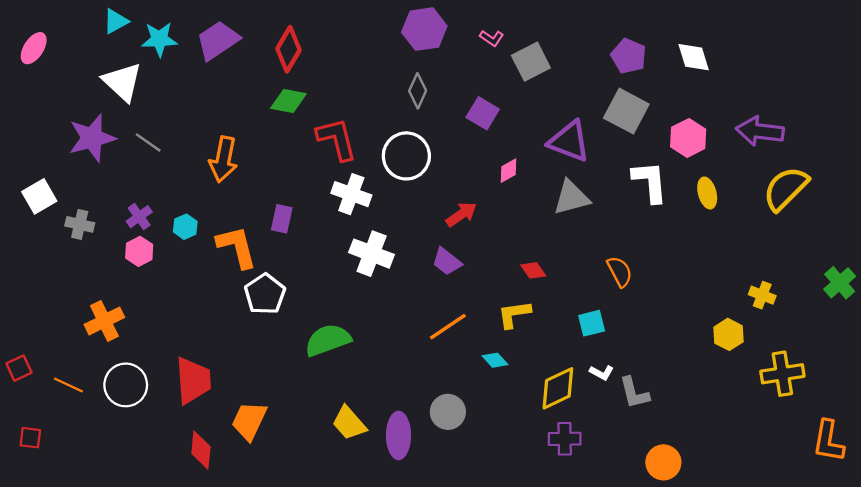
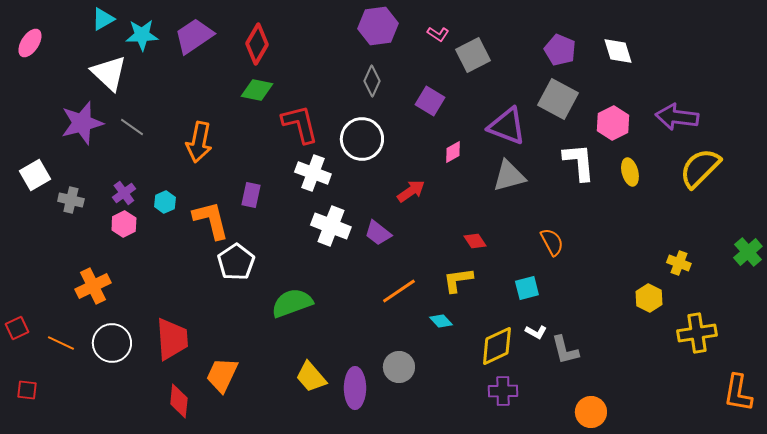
purple trapezoid: (447, 261) -> (378, 233), moved

